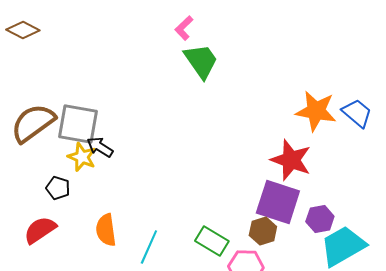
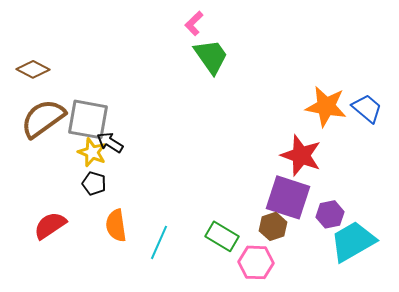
brown diamond: (23, 30) -> (33, 69), moved
black pentagon: (58, 188) -> (94, 183), moved

